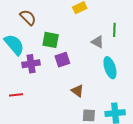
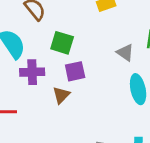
brown triangle: (77, 91) -> (61, 95), moved, turned 32

